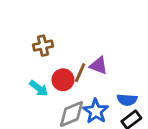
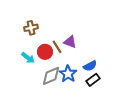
brown line: (80, 73) -> (57, 47), turned -56
blue semicircle: (127, 100) -> (90, 66), turned -32

